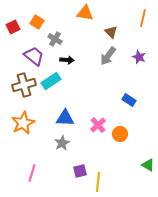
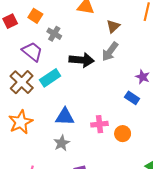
brown triangle: (111, 32) -> (113, 26), turned 32
purple star: (139, 57) -> (143, 77), moved
black arrow: (67, 60) -> (82, 60), moved, size x1.6
brown cross: (24, 85) -> (22, 82), turned -30
pink cross: (98, 125) -> (99, 124), turned 35

